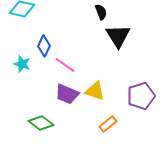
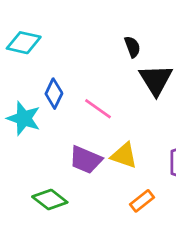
cyan star: (22, 64) -> (24, 118), size x1.4
pink line: (65, 65) -> (98, 109), moved

